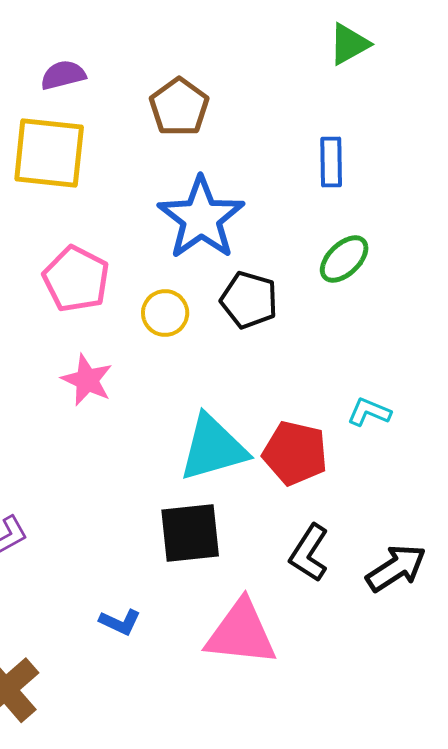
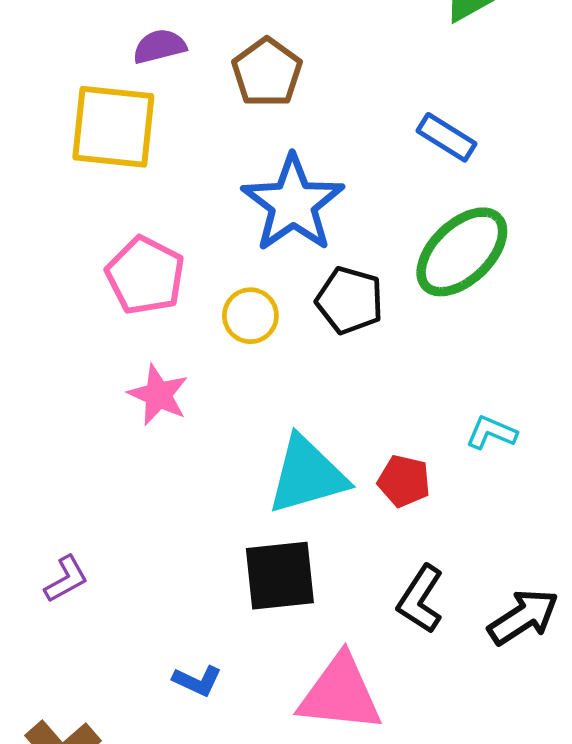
purple semicircle: (63, 75) -> (159, 46), moved
blue rectangle: (331, 162) -> (446, 137), turned -57
green ellipse: (344, 259) -> (462, 252), size x1.6
red pentagon: (295, 453) -> (404, 481), size x0.7

